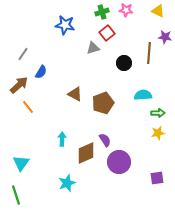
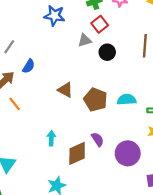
black circle: (124, 63) -> (107, 52), moved
cyan semicircle: (143, 95) -> (127, 100), moved
brown pentagon: (103, 103) -> (95, 100), turned -30
purple circle: (119, 162) -> (128, 153), moved

